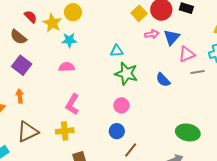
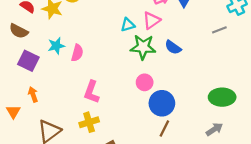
cyan star: (69, 40) -> (56, 46), moved
pink triangle: (187, 54) -> (152, 20), moved
pink semicircle: (67, 67) -> (77, 53), turned 119
blue semicircle: (163, 80) -> (173, 47), moved
blue circle: (117, 131) -> (162, 103), moved, size x1.5

